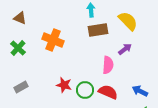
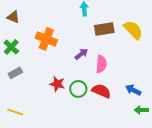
yellow semicircle: (128, 21) -> (133, 30), moved
brown rectangle: (98, 30) -> (104, 29), moved
purple arrow: (125, 49) -> (81, 54), moved
gray rectangle: (21, 87) -> (15, 73), moved

